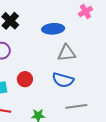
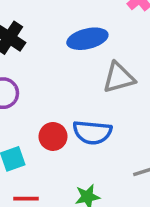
blue semicircle: (63, 80) -> (92, 132), moved

